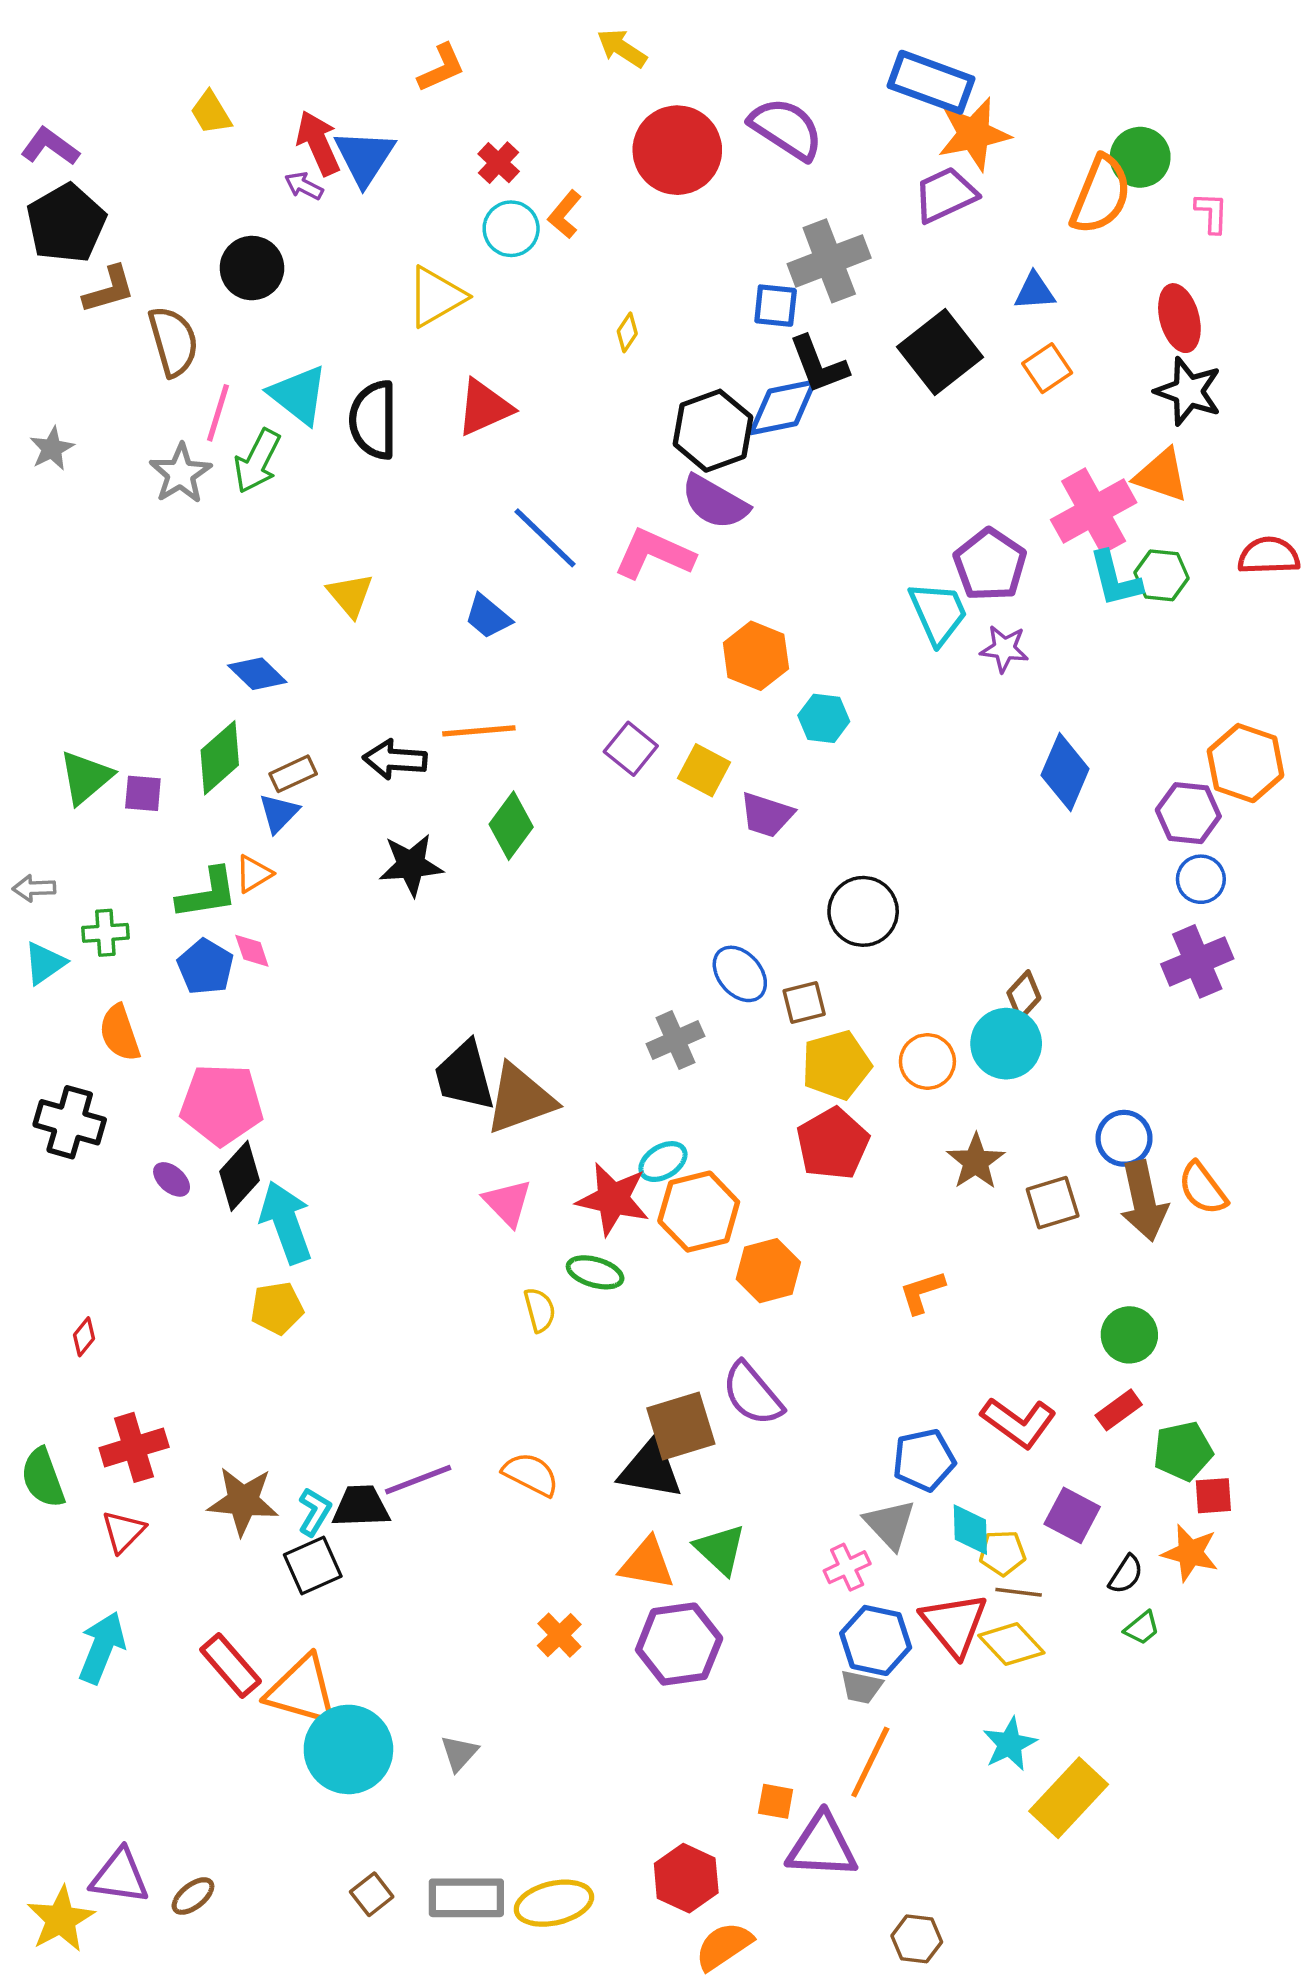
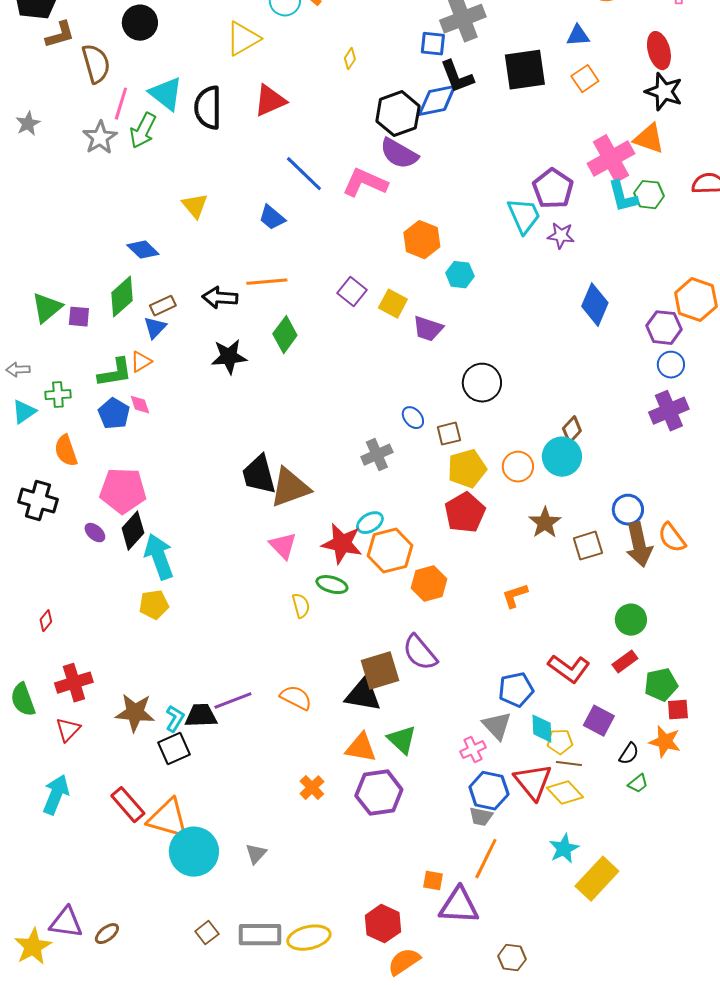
black square: (940, 352) -> (525, 70), turned 30
blue ellipse: (740, 974) -> (413, 418), size x0.7

